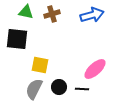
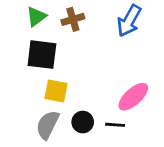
green triangle: (26, 12) -> (36, 17), turned -49
blue arrow: (92, 15) -> (129, 21), turned 135
black square: (17, 39) -> (42, 55), moved

